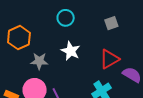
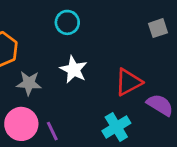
gray square: (111, 23) -> (158, 28), moved

